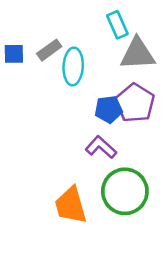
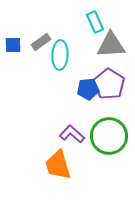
purple L-shape: (101, 147) -> (72, 134), moved
green circle: (125, 191) -> (109, 136), moved

